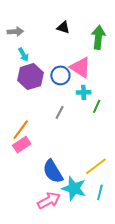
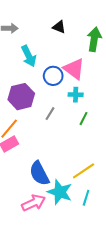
cyan arrow: (23, 55) -> (29, 56), moved, size x1.5
purple hexagon: (30, 77) -> (21, 97), moved
green line: (97, 106) -> (83, 119), moved

